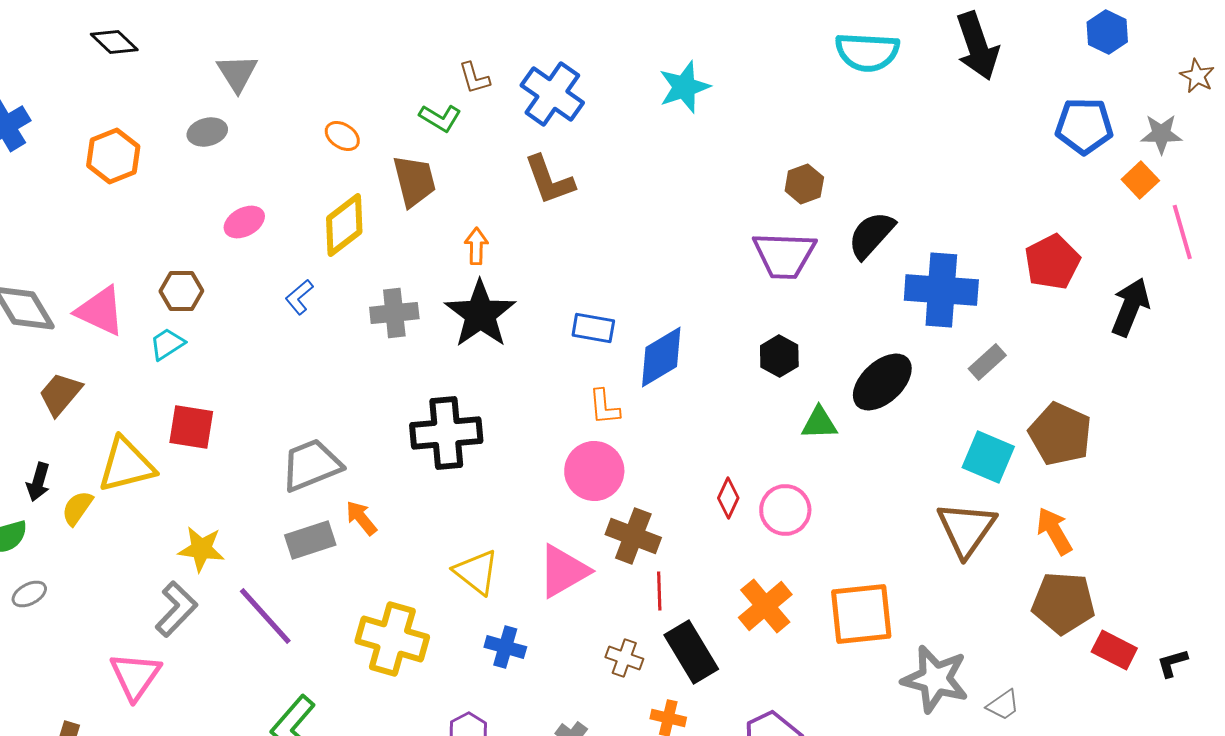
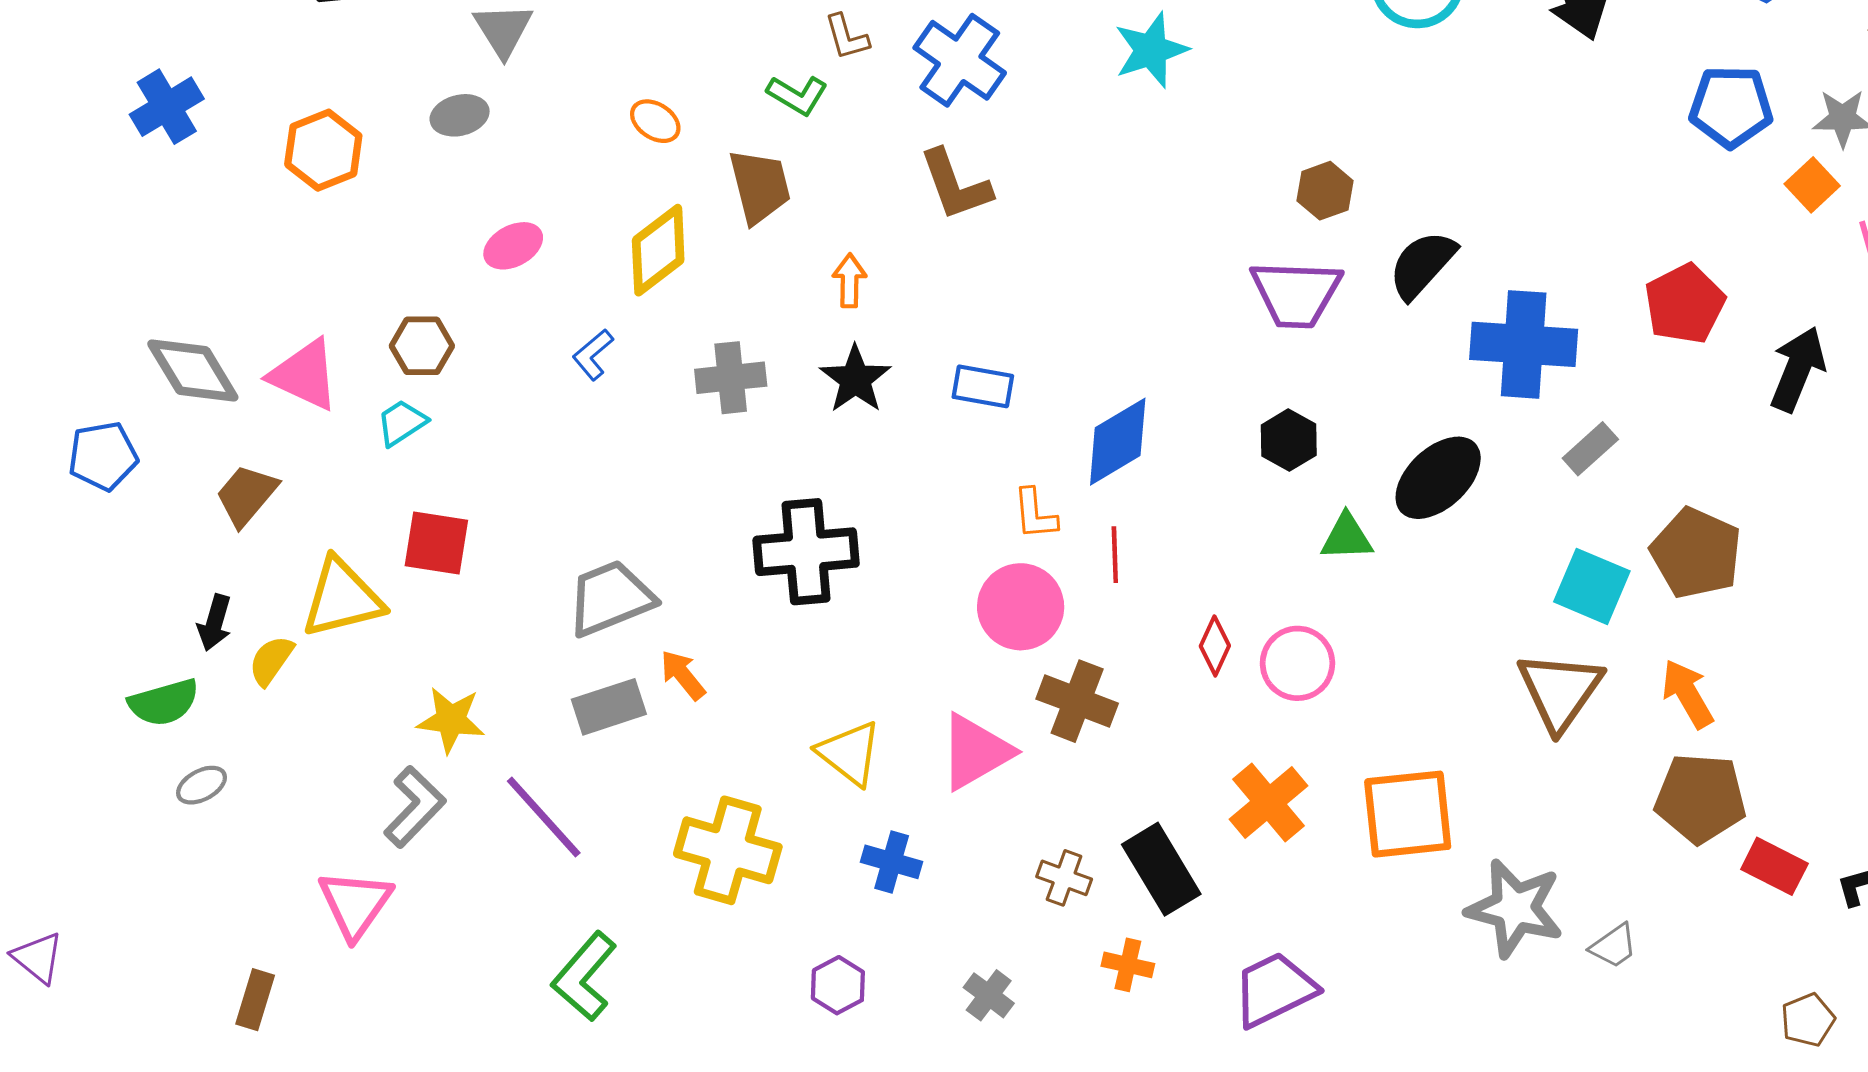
black star: (480, 314) -> (855, 379), size x0.7
blue rectangle: (593, 328) -> (983, 386), moved
red line: (659, 591) -> (1115, 555), moved

